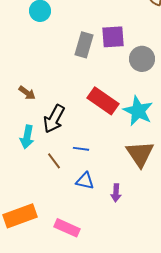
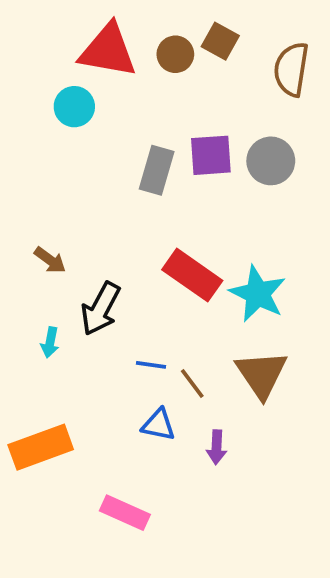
gray circle: (142, 59) -> (271, 161), moved
cyan arrow: (27, 137) -> (50, 342), size x0.7
brown line: (54, 161) -> (192, 384), moved
orange rectangle: (20, 216) -> (41, 447), moved

